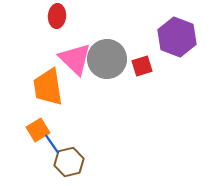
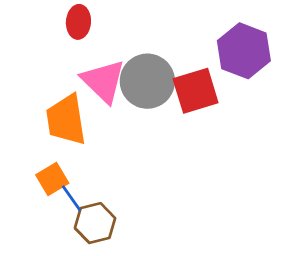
red square: (142, 66) -> (196, 91), size x1.6

